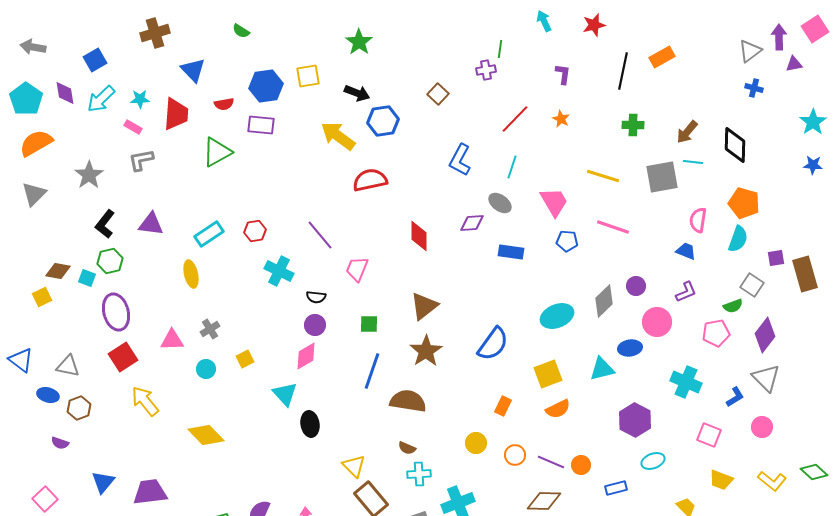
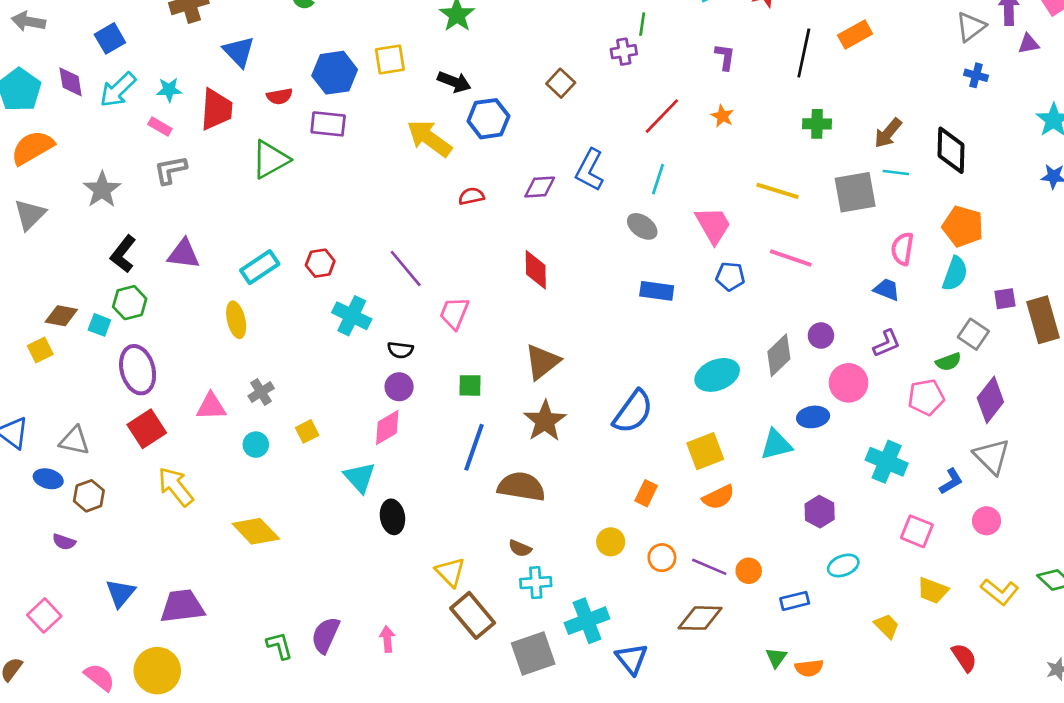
red semicircle: (370, 180) -> (471, 196), size x0.6
purple diamond: (472, 223) -> (540, 187), moved
purple hexagon: (635, 420) -> (820, 512), size x0.7

